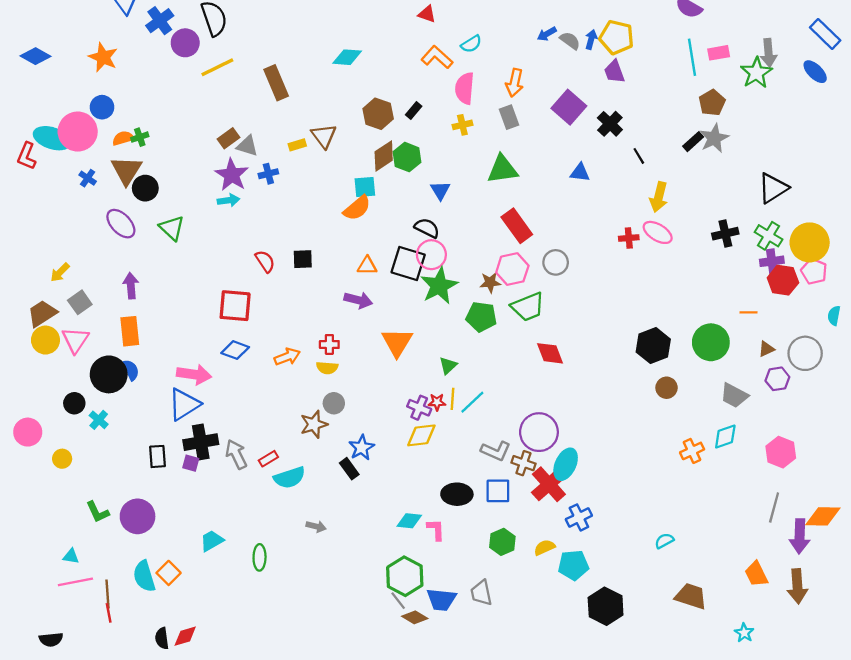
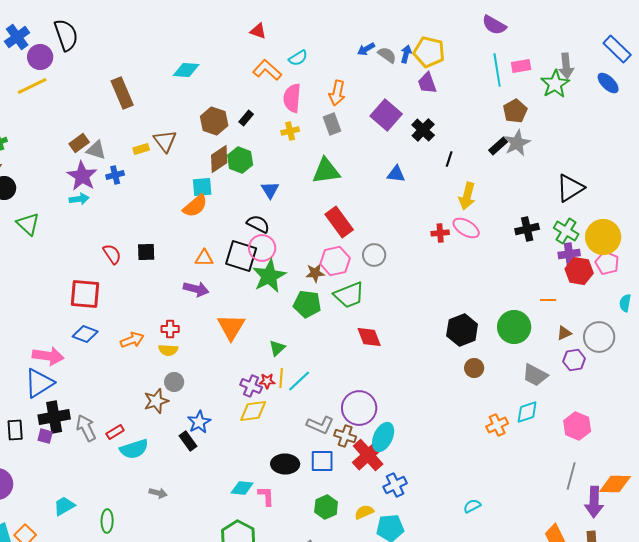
yellow line: (217, 67) -> (32, 86), moved
black line: (639, 156) -> (449, 159), turned 49

